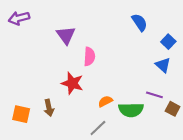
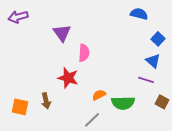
blue semicircle: (140, 22) -> (139, 14), moved, turned -42
purple line: (154, 95) -> (146, 80), moved

